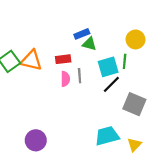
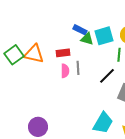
blue rectangle: (82, 34) -> (80, 30), turned 48
cyan square: (108, 67) -> (104, 36), moved
cyan trapezoid: (107, 136) -> (103, 123), turned 135

